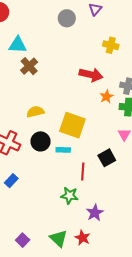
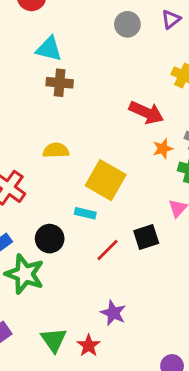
brown cross: (29, 66) -> (60, 83), turned 36
black circle: (41, 141) -> (50, 239), moved
red line: (83, 172) -> (108, 250), turned 30
green star: (69, 196) -> (25, 274), moved, size x1.5
purple star: (95, 213) -> (113, 313), turned -30

